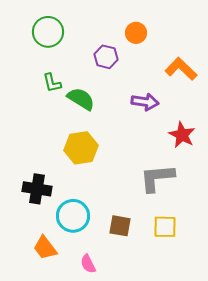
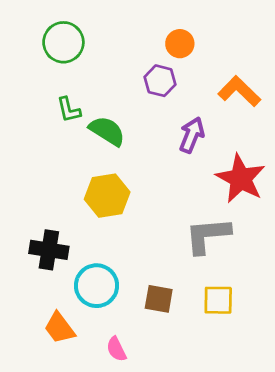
purple hexagon: (106, 57) -> (160, 81), moved
purple arrow: (145, 102) -> (192, 135), turned -76
red star: (182, 135) -> (241, 179), size x1.4

